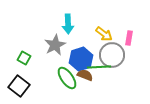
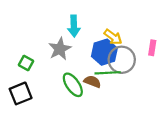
pink rectangle: (129, 38) -> (152, 48), moved
blue hexagon: (81, 59) -> (104, 52), moved
black square: (19, 86) -> (21, 93), turned 30

